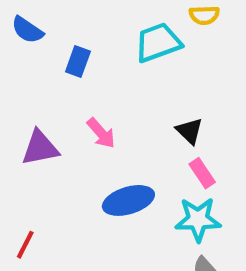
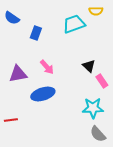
pink rectangle: (202, 173) -> (102, 81), moved
blue ellipse: (128, 200) -> (43, 94), moved
red line: (25, 245) -> (11, 120), turned 56

